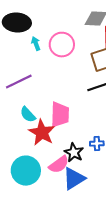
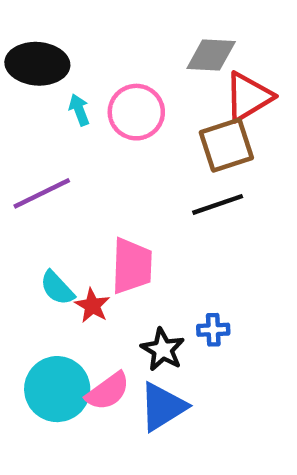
cyan semicircle: (28, 115) -> (57, 288), moved
red star: (42, 133) -> (92, 306), size x0.6
pink semicircle: (59, 165) -> (108, 391), moved

